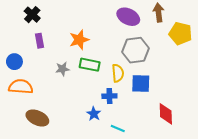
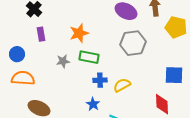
yellow semicircle: (118, 73) -> (122, 85), moved, turned -114
blue square: (141, 84) -> (174, 75), moved
blue cross: (109, 96) -> (100, 80), moved

